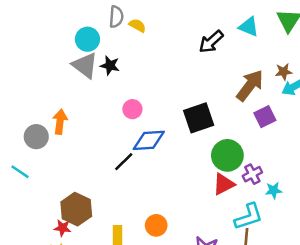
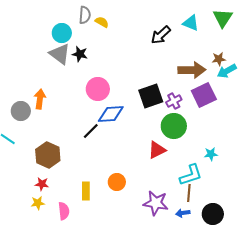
brown arrow: (250, 85) -> (192, 70), turned 52
pink circle: (132, 109) -> (98, 89), size x1.5
purple square: (265, 117) -> (204, 95), size x1.4
purple cross: (252, 174) -> (174, 101), moved
red triangle: (224, 184) -> (157, 150), moved
brown hexagon: (76, 209) -> (48, 155), moved

